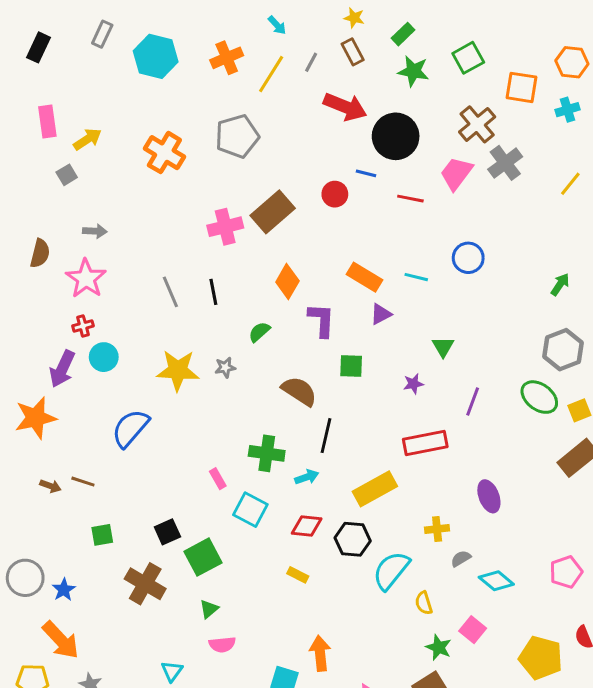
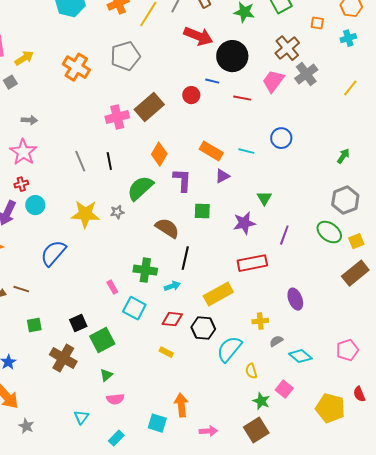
orange square: (522, 87) -> (317, 23), size x0.6
green semicircle: (259, 332) -> (140, 188), size x1.8
purple star: (413, 384) -> (244, 223), size x1.6

